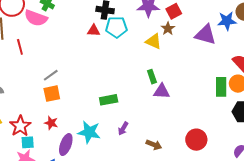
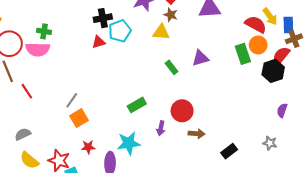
red line: (20, 47) -> (27, 91), moved
purple triangle: (162, 91) -> (200, 58), moved
red circle: (196, 140) -> (182, 111), moved

